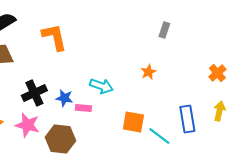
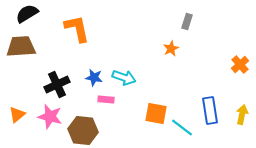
orange star: (148, 72) -> (171, 49), moved
blue star: (64, 98) -> (94, 78), moved
yellow arrow: (219, 111) -> (242, 115), moved

